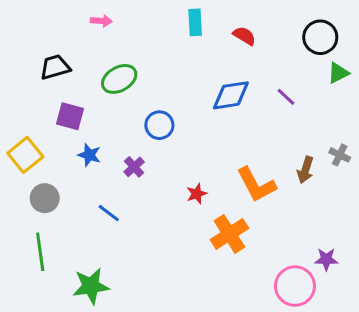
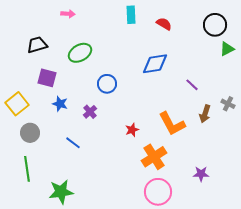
purple line: (286, 97) -> (192, 85), moved
purple star: (326, 259) -> (201, 174), moved
pink circle: (295, 286) -> (158, 192), moved

